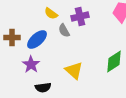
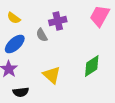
yellow semicircle: (51, 13) -> (14, 18), moved

